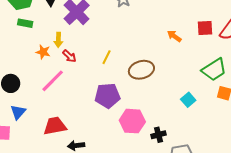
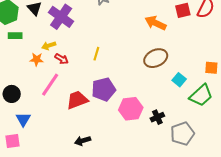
orange arrow: (174, 36) -> (156, 23), size x1.5
yellow arrow: (58, 40) -> (49, 46), turned 80
brown ellipse: (141, 70) -> (156, 58), moved
green trapezoid: (214, 70) -> (201, 95), moved
red trapezoid: (55, 126) -> (77, 100), moved

